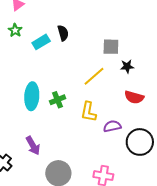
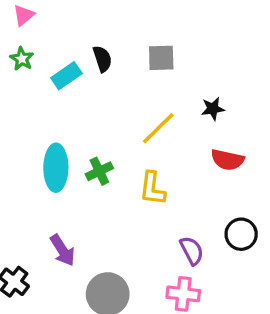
gray square: (111, 47) -> (161, 58), moved
purple semicircle: (112, 126) -> (192, 251), moved, turned 78
black circle: (140, 142) -> (241, 234), size x0.7

